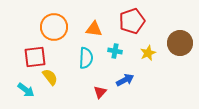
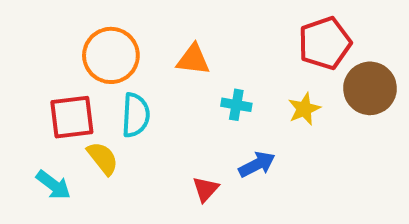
red pentagon: (132, 21) -> (325, 43), moved
cyan semicircle: (86, 58) -> (136, 115), moved

